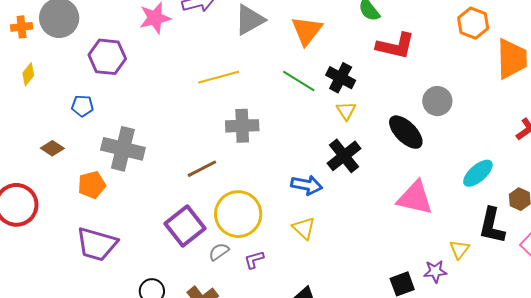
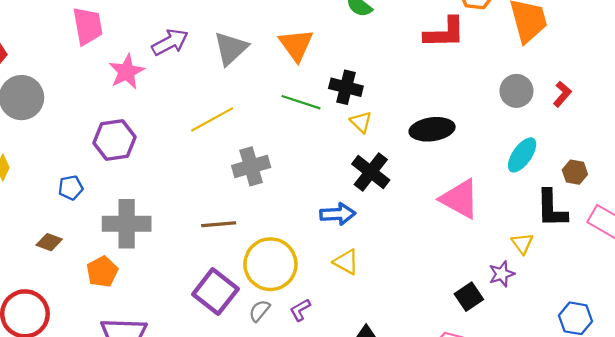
red L-shape: (395, 46) -> (445, 33), moved
purple hexagon: (107, 57) -> (114, 140), moved
gray circle: (437, 101) -> (516, 91), moved
black ellipse: (406, 132) -> (432, 129), turned -39
brown line: (202, 169) -> (219, 224), turned 36
pink triangle: (415, 198) -> (460, 199), turned 30

